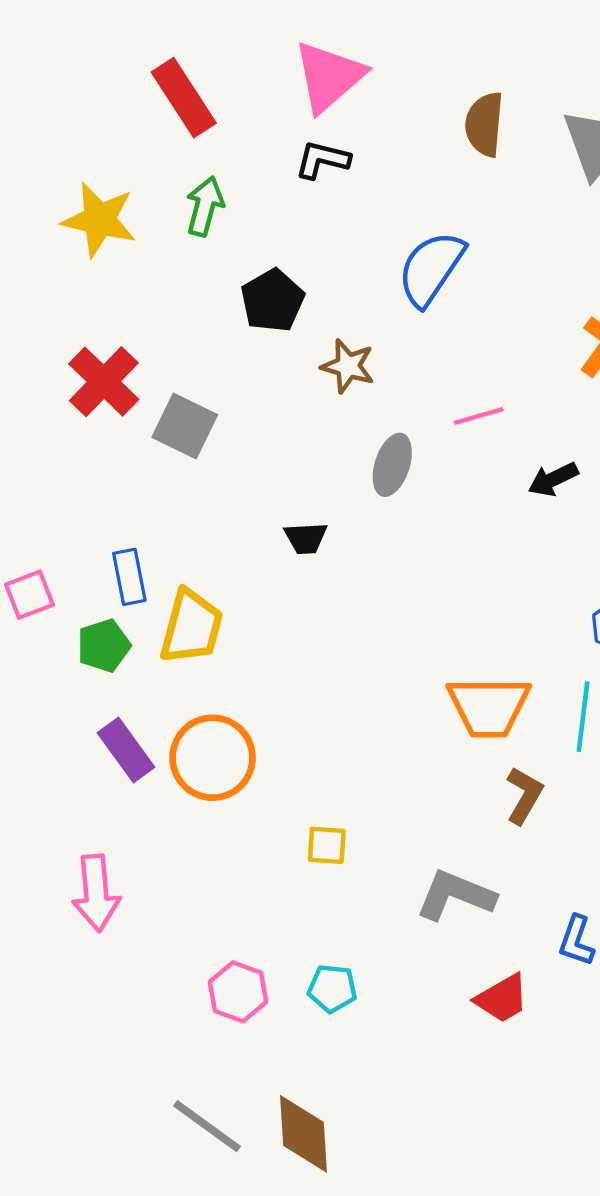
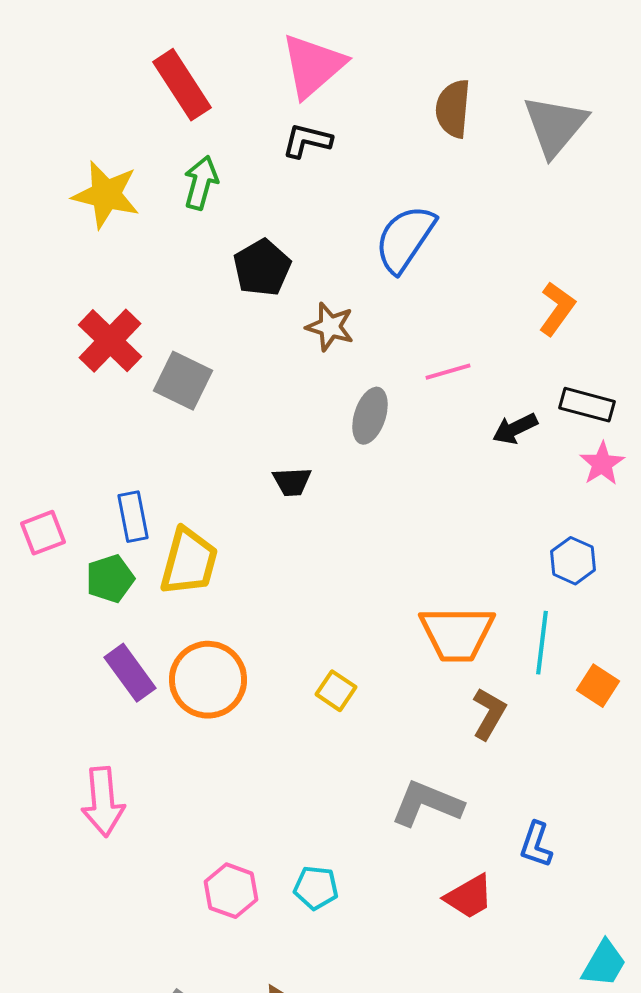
yellow square: (327, 845) -> (336, 691), moved, turned 30

